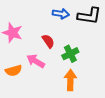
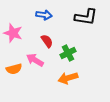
blue arrow: (61, 14) -> (44, 15), moved
orange arrow: (70, 80) -> (68, 78), turned -108

